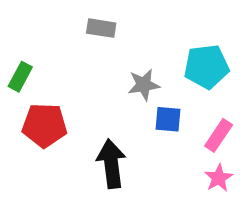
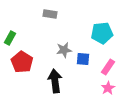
gray star: (144, 85) -> (64, 50), moved
red pentagon: (45, 125) -> (22, 62), turned 30

